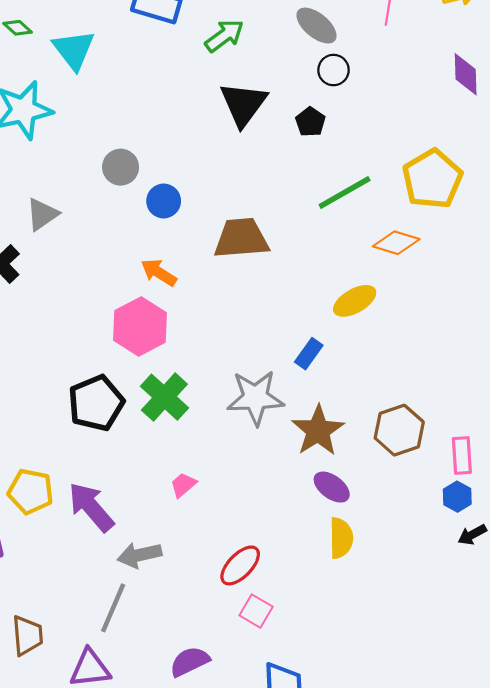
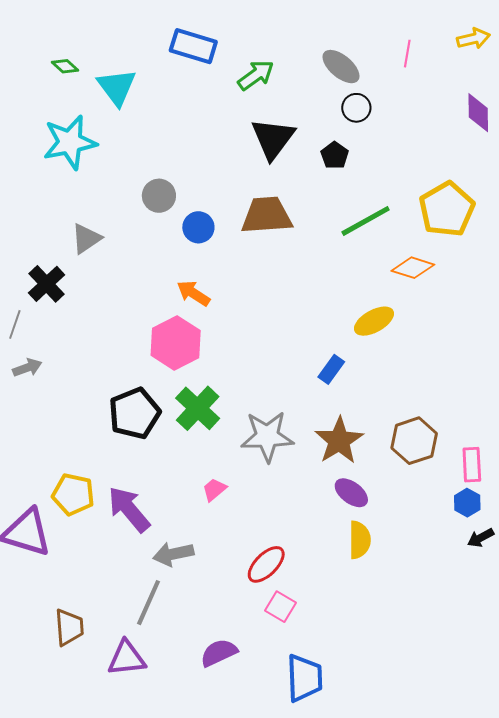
brown trapezoid: (241, 238) -> (267, 215), moved
gray star: (255, 398) -> (267, 436), moved

